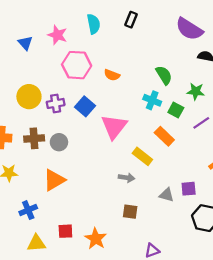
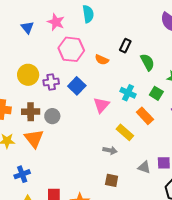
black rectangle: (131, 20) -> (125, 46), moved
cyan cross: (152, 100) -> (128, 93), moved
pink triangle: (114, 127) -> (101, 105), size x0.7
orange triangle: (54, 180) -> (34, 139), moved, turned -40

